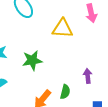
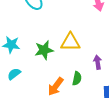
yellow triangle: (63, 28) -> (70, 42), moved

